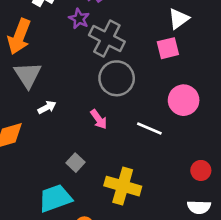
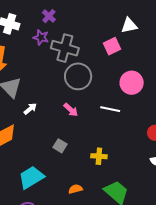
white triangle: (179, 19) -> (129, 25), moved, turned 36
yellow cross: (123, 186) -> (99, 156), size x0.6
cyan trapezoid: (55, 198) -> (31, 177), moved

